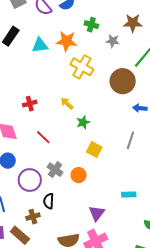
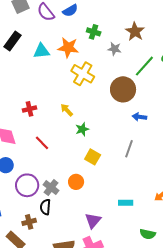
brown star: (133, 23) -> (135, 31), turned 30
gray cross: (55, 170) -> (51, 188), moved

